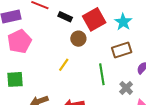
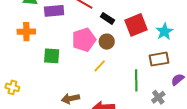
brown circle: (78, 39) -> (107, 42), moved
pink pentagon: (19, 41) -> (84, 40), moved
green square: (15, 79) -> (52, 56), moved

